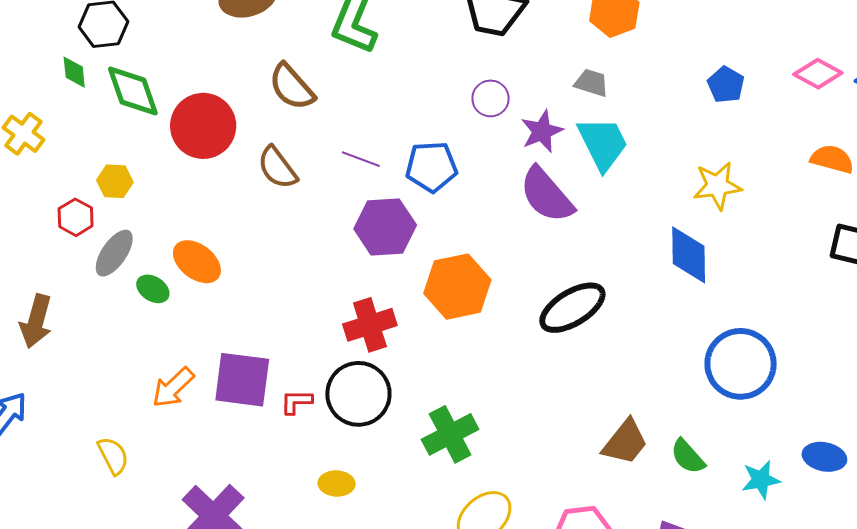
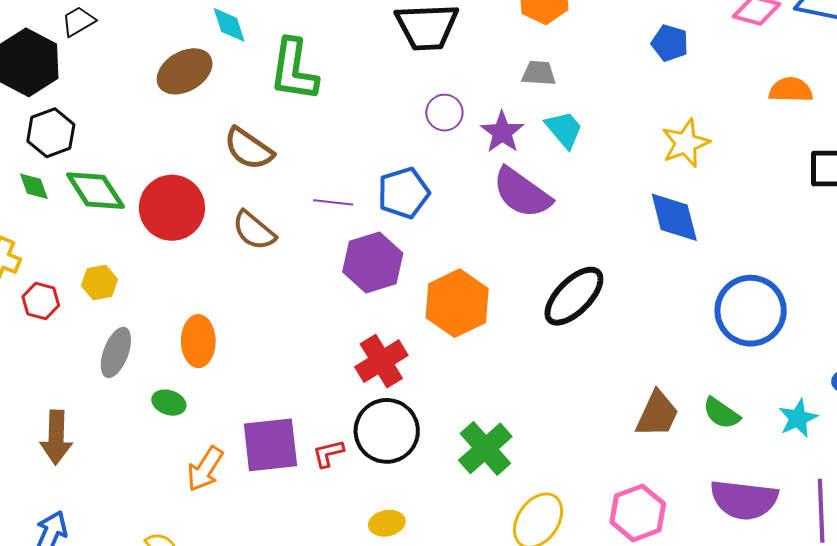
cyan trapezoid: (603, 143) -> (564, 129), size x0.7
red hexagon: (76, 217) -> (41, 301), moved
orange ellipse: (197, 262) -> (198, 341), turned 66
green ellipse: (153, 289) -> (169, 403), moved

